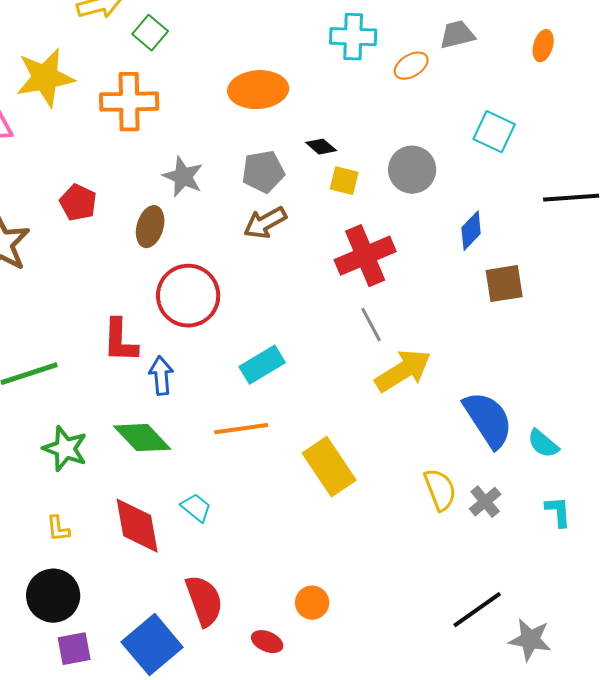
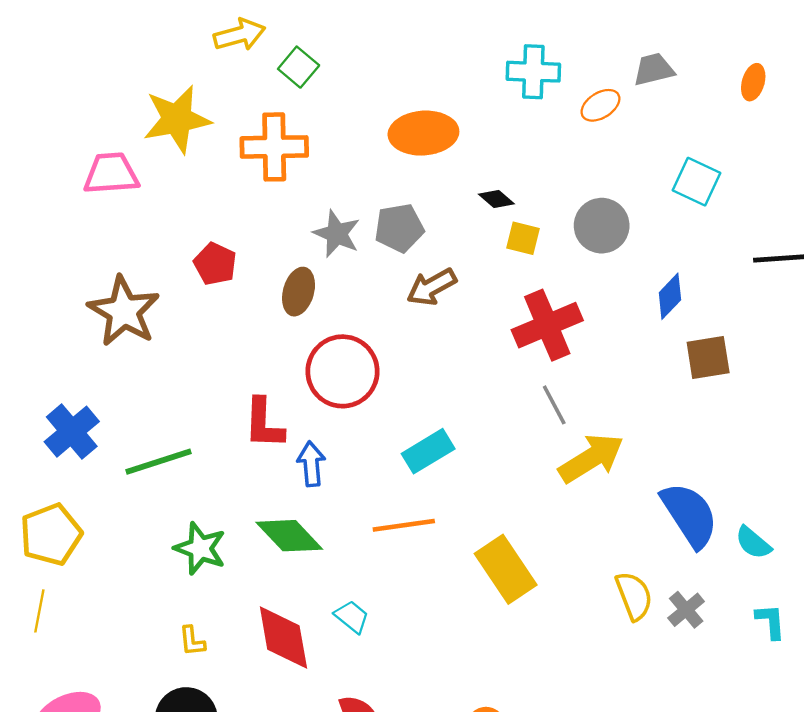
gray pentagon: (263, 172) -> (399, 228), moved

